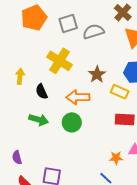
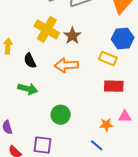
brown star: (97, 74) -> (72, 36), moved
green circle: (72, 122) -> (61, 115), moved

